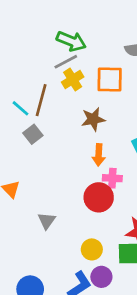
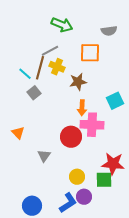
gray line: (66, 62) -> (50, 51), moved
yellow cross: (73, 79) -> (57, 67), moved, turned -35
pink cross: (112, 178) -> (92, 125), size x1.6
red circle: (99, 197) -> (71, 137), moved

